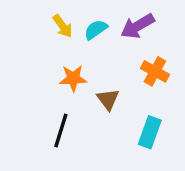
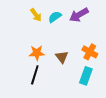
orange cross: (155, 71) -> (90, 52), moved
orange star: (73, 78) -> (37, 53), moved

